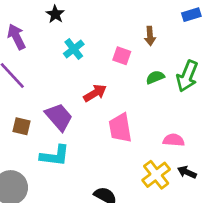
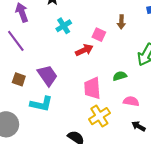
green semicircle: (155, 77) -> (120, 76), moved
red arrow: (95, 93) -> (84, 50), moved
yellow cross: (156, 175) -> (99, 116), moved

